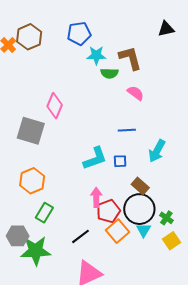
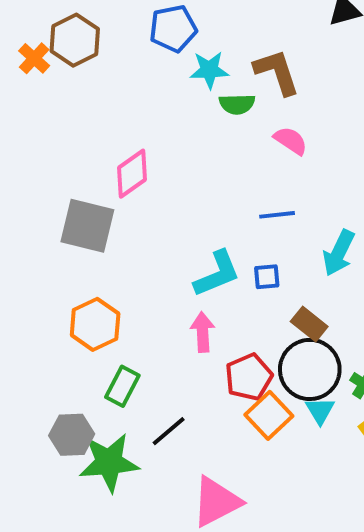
pink diamond: (55, 106) -> (132, 174), turned 35
pink arrow: (96, 197) -> (203, 332), moved
black line: (81, 236) -> (169, 431), moved

